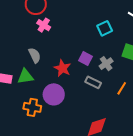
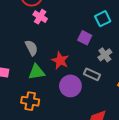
purple square: (86, 59) -> (85, 38), moved
green triangle: (25, 77) -> (37, 72), moved
purple circle: (54, 94) -> (70, 86), moved

